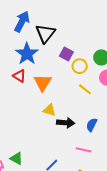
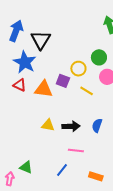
purple square: (66, 54) -> (63, 81), moved
orange triangle: (43, 83) -> (44, 89), turned -48
yellow triangle: (49, 110) -> (48, 125), moved
pink line: (84, 150) -> (76, 151), moved

